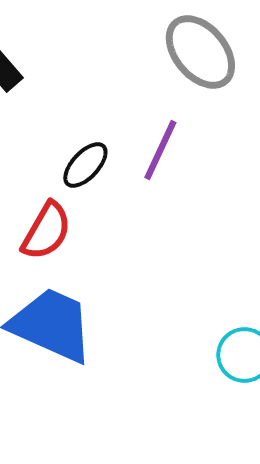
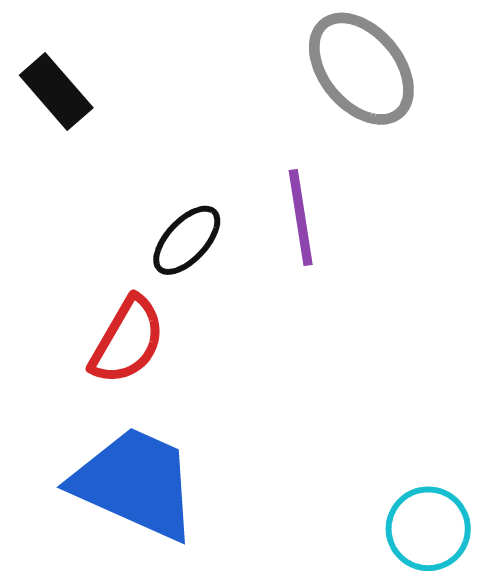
purple line: (160, 150) -> (301, 218), turned -34

